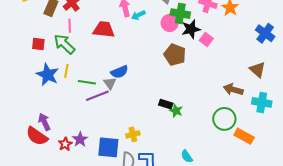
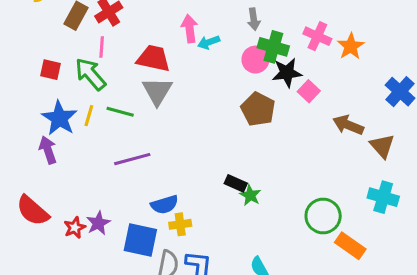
blue semicircle: (119, 72) -> (165, 205), moved
green line: (87, 82) -> (120, 112), moved
gray triangle: (110, 83) -> (157, 91), moved, size x1.5
brown arrow: (233, 90) -> (348, 125), moved
purple arrow: (44, 122) -> (48, 150), moved

